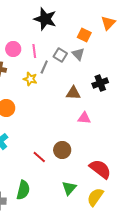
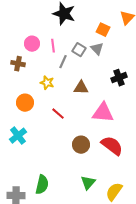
yellow star: (30, 79) -> (47, 83), moved
brown triangle: (73, 93) -> (81, 88), moved
pink triangle: (84, 118) -> (103, 113), size x1.6
red line: (39, 157) -> (58, 114), moved
red semicircle: (100, 169) -> (112, 146), moved

